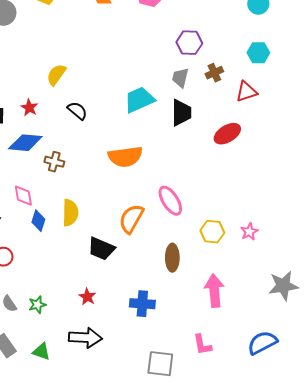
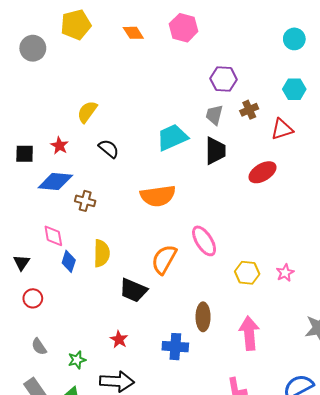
brown ellipse: (172, 258) -> (203, 317), moved
green star: (37, 305) -> (77, 360), moved

